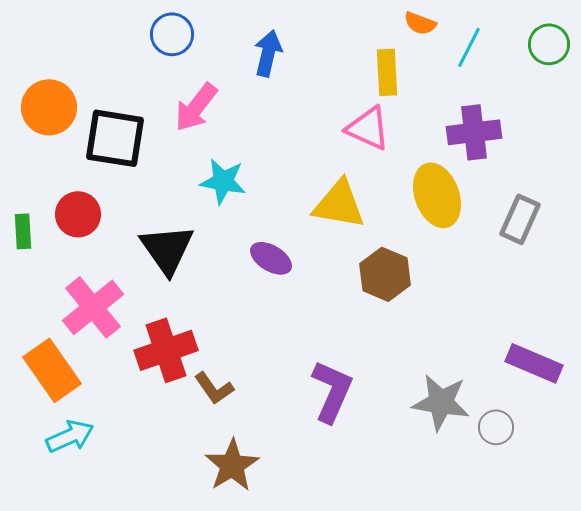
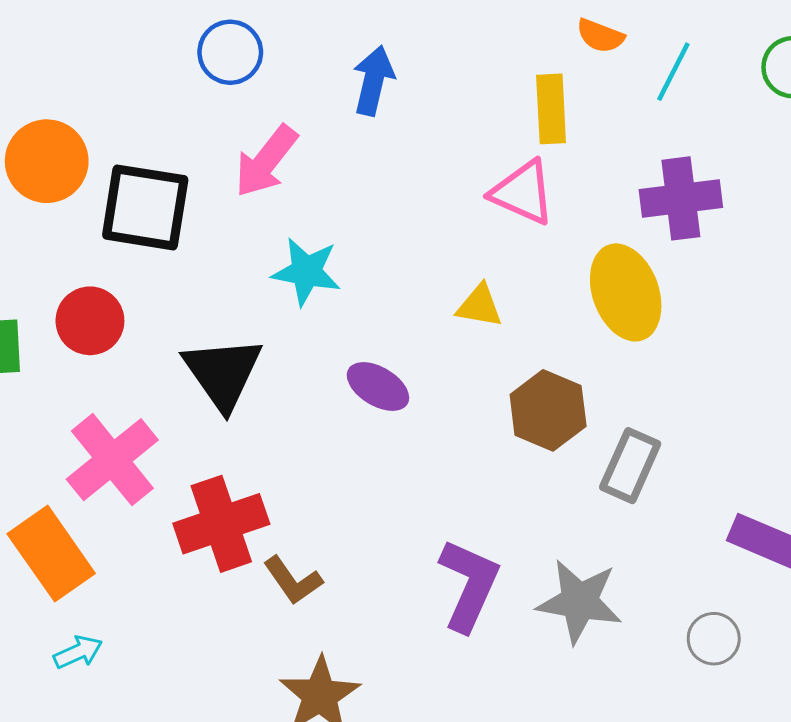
yellow triangle: (339, 204) -> (479, 306), size x0.6
gray rectangle: (520, 219) -> (630, 466), moved
gray star: (441, 402) -> (579, 601), moved
cyan arrow: (70, 436) -> (78, 652), size x0.7

